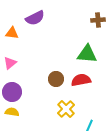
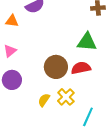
brown circle: (56, 79) -> (56, 67), size x1.5
yellow semicircle: (12, 112) -> (44, 100), moved, turned -64

